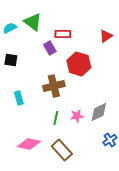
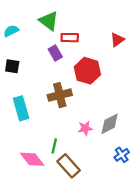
green triangle: (33, 22) -> (49, 21), moved
cyan rectangle: (19, 98) -> (21, 108), size x1.5
green line: (56, 118) -> (54, 146), moved
pink diamond: (29, 144) -> (32, 159), turned 40

